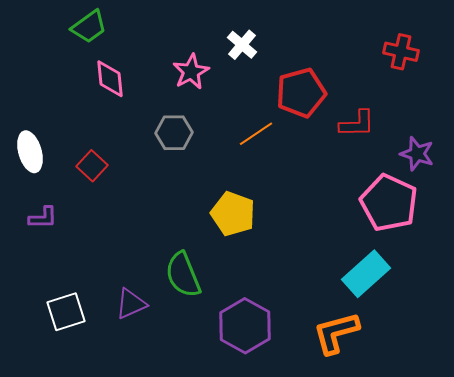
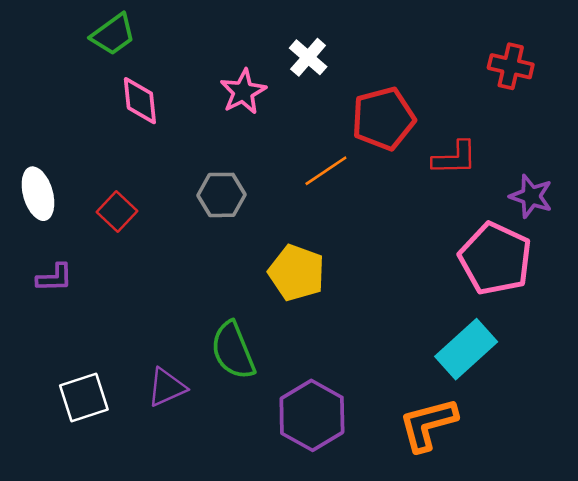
gray hexagon: (174, 133) -> (221, 195), moved

